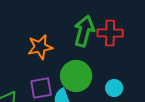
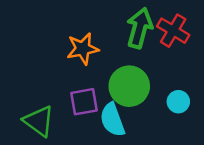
red cross: (110, 33) -> (173, 31), turned 30

